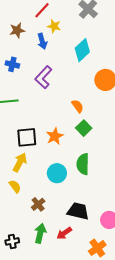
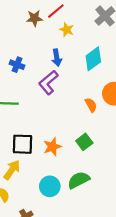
brown star: (17, 30) -> (35, 18), moved
blue arrow: (42, 41) -> (57, 58), moved
orange semicircle: (78, 106) -> (91, 105), moved
green semicircle: (83, 164) -> (79, 180), turned 55

